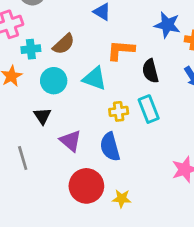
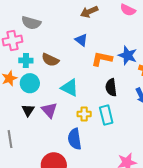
brown semicircle: (64, 44) -> (50, 60), turned 60
orange L-shape: (121, 50) -> (102, 59), moved
cyan circle: (54, 81) -> (30, 83), moved
purple triangle: (71, 141) -> (49, 110), moved

